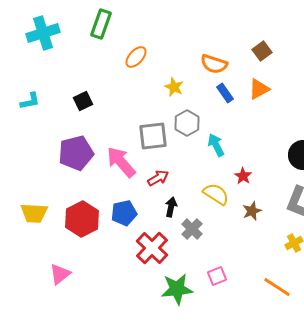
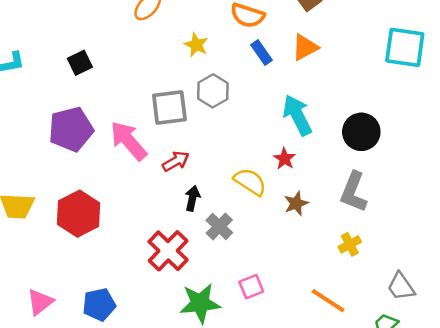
cyan arrow: (216, 145) -> (297, 115), moved, size x1.4
blue pentagon: (124, 213) -> (99, 305), moved
pink triangle: (60, 274) -> (40, 302), moved

